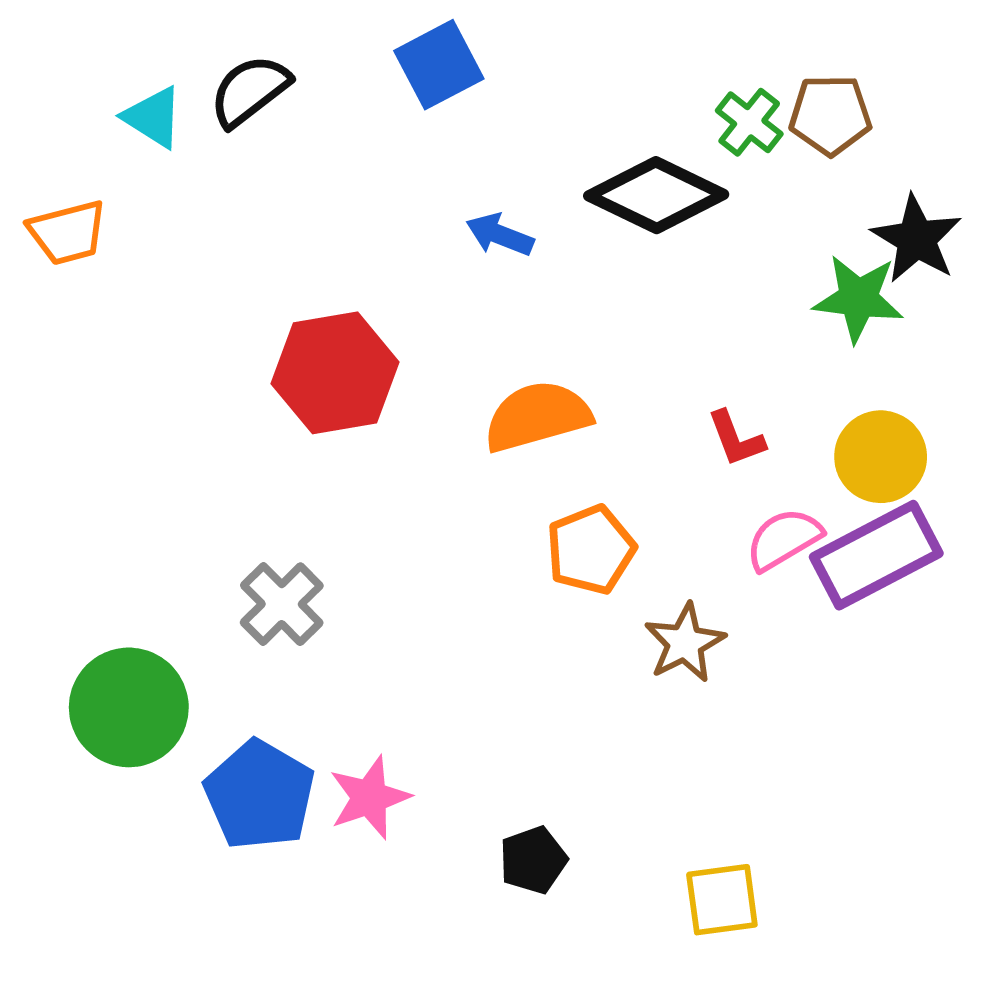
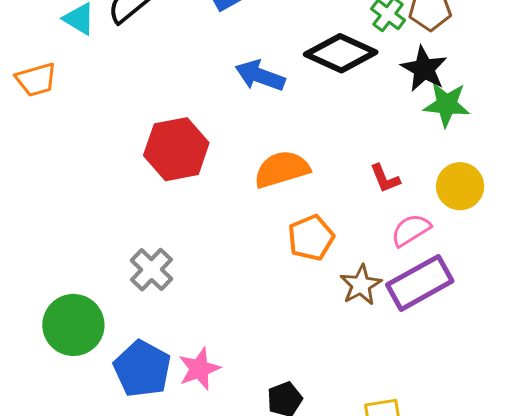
blue arrow: (500, 235) -> (260, 76), size x1.4
black star: (916, 239) -> (424, 69), moved
purple rectangle: (876, 555) -> (420, 283), moved

